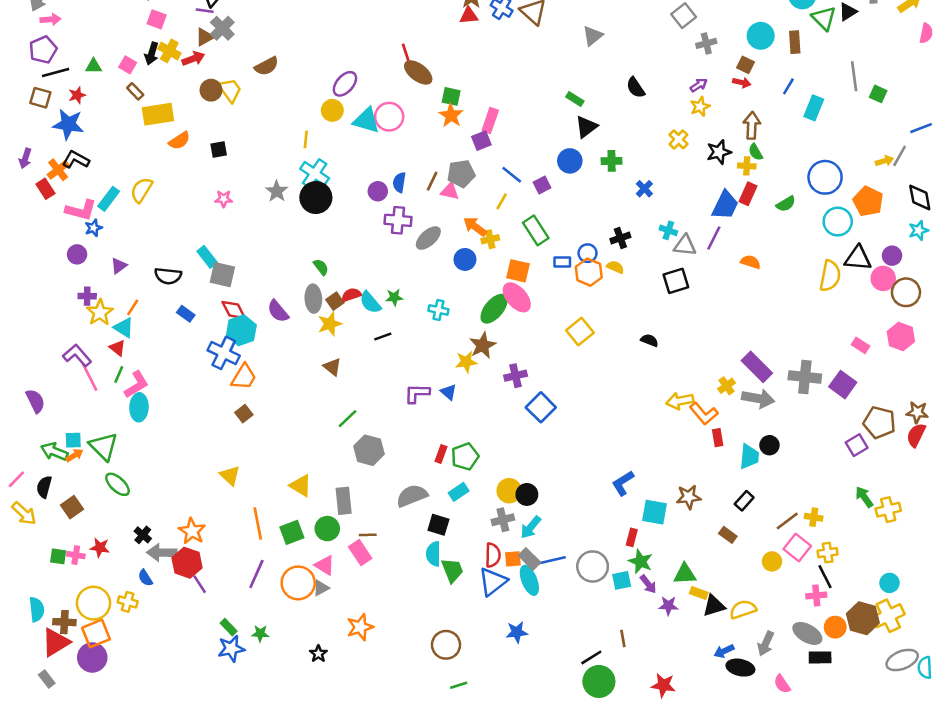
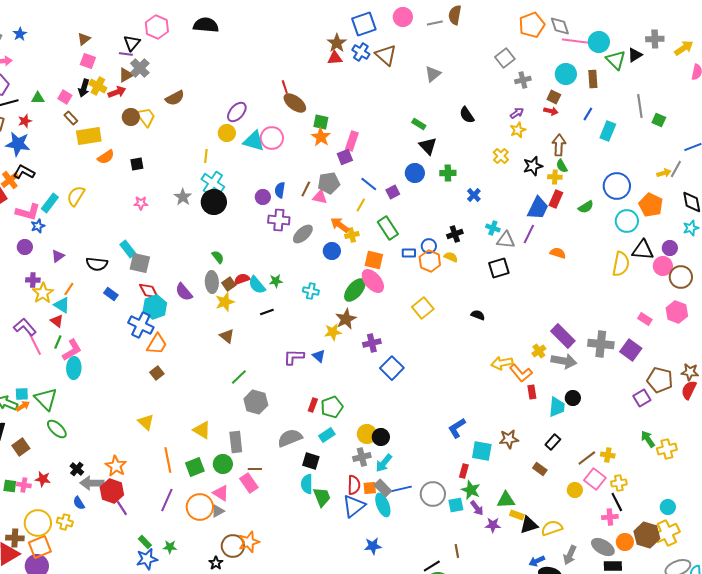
black triangle: (586, 127) -> (428, 146), turned -36
brown circle: (446, 645) -> (233, 546), moved

